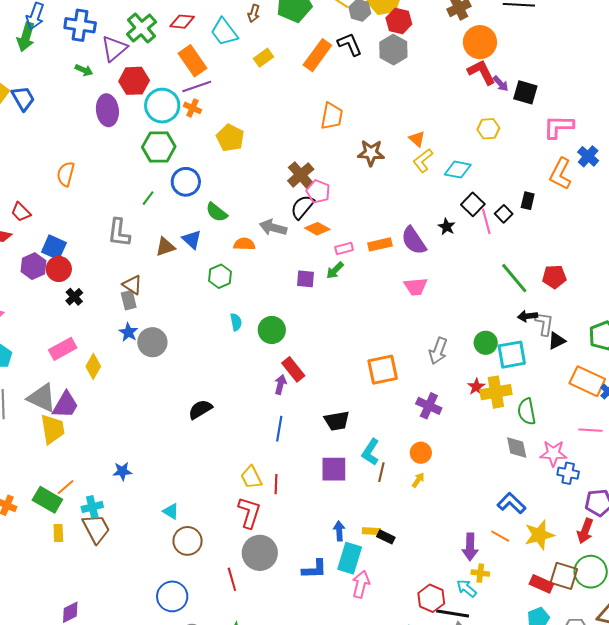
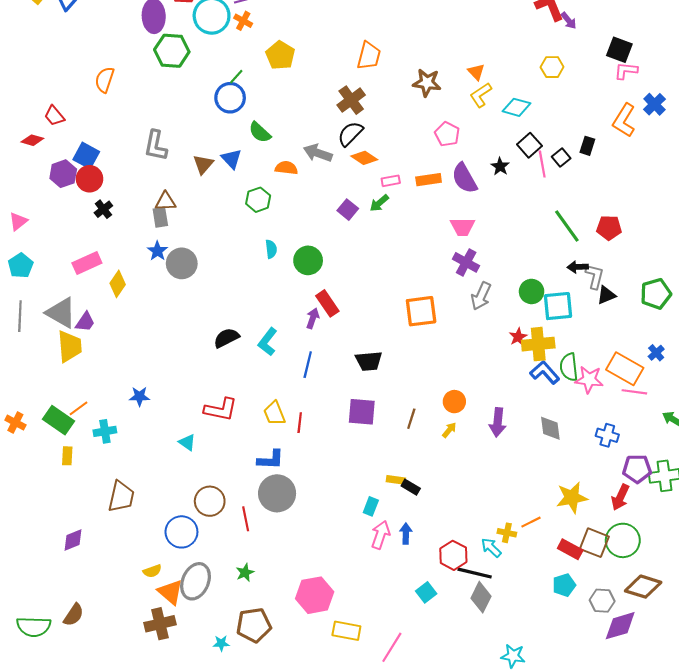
black square: (525, 92) -> (619, 50), moved
orange trapezoid: (332, 116) -> (369, 56), moved
pink L-shape: (558, 127) -> (626, 71), size x0.7
green hexagon: (159, 147) -> (172, 51), moved
pink pentagon: (318, 192) -> (447, 134), moved
green line: (148, 198) -> (236, 77), moved
brown triangle: (165, 247) -> (203, 164), turned -35
purple square: (306, 279) -> (348, 210), turned 30
brown triangle: (132, 285) -> (165, 201), turned -40
orange rectangle: (587, 381) -> (625, 369), moved
purple trapezoid: (65, 405) -> (85, 322), size x0.7
purple cross: (429, 406) -> (466, 262), moved
gray diamond: (517, 447) -> (550, 428), moved
cyan L-shape: (371, 452) -> (268, 342), moved
pink star: (553, 453) -> (589, 380), moved
blue L-shape: (511, 503) -> (545, 372), moved
red L-shape: (249, 513) -> (221, 409), moved, turned 80
brown trapezoid: (96, 529) -> (121, 497), moved, turned 36
blue arrow: (339, 531) -> (406, 534), moved
orange line: (500, 536) -> (531, 522), moved, turned -60
brown circle: (188, 541) -> (210, 501), moved
purple arrow: (470, 547) -> (498, 422), moved
cyan rectangle: (350, 558) -> (371, 506), size x0.6
blue L-shape: (314, 569) -> (270, 460), moved

